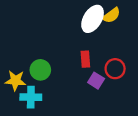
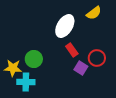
white ellipse: (93, 19) -> (65, 26), moved
red rectangle: (85, 59) -> (72, 50), turned -32

